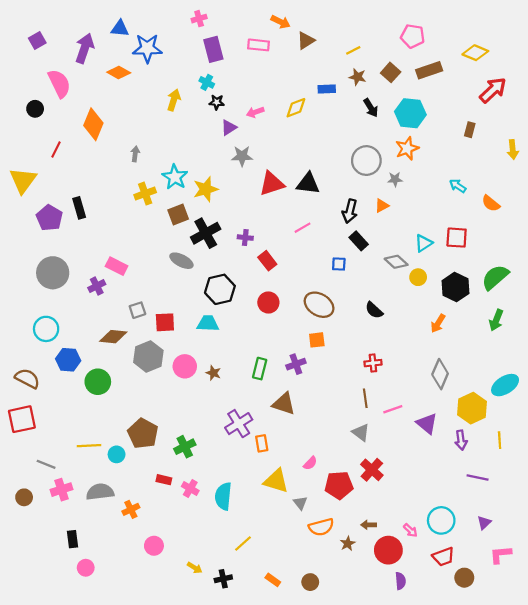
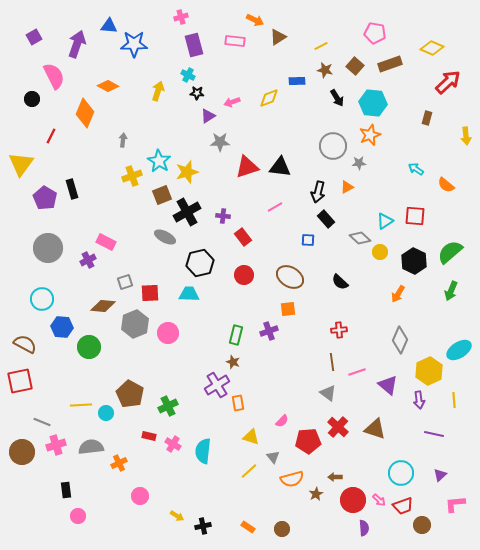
orange diamond: (119, 72) -> (108, 86), moved
brown star: (213, 373) -> (233, 362), moved
brown triangle: (284, 404) -> (375, 429), moved
yellow triangle: (276, 481) -> (251, 437), size x0.7
brown circle: (24, 497) -> (22, 452), size x1.6
pink arrow: (410, 530) -> (379, 500), moved
yellow line: (243, 544) -> (249, 471), moved

